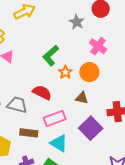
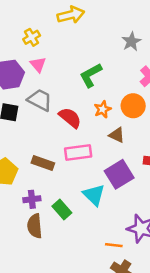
orange star: (65, 72) -> (103, 109), moved
gray trapezoid: (17, 105) -> (40, 100), moved
cyan triangle: (59, 143) -> (94, 195), moved

